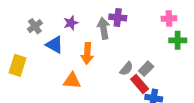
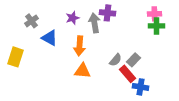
purple star: (71, 23) -> (73, 18), moved
green cross: (178, 40) -> (157, 26), moved
orange triangle: (72, 81) -> (83, 71), moved

